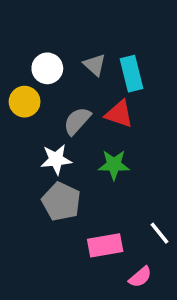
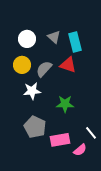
yellow circle: (25, 102) -> (22, 65), moved
green star: (114, 165) -> (65, 104), moved
gray pentagon: (61, 202) -> (35, 127), moved
pink semicircle: (140, 277) -> (80, 150), moved

